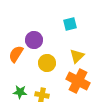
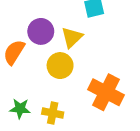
yellow triangle: (77, 56) -> (72, 37), moved

